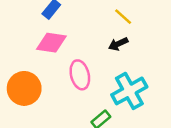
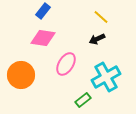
pink ellipse: (80, 75) -> (66, 64), turned 45

